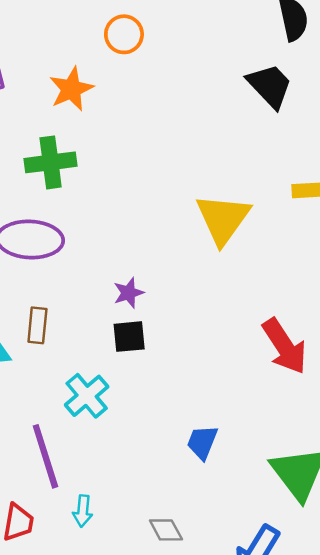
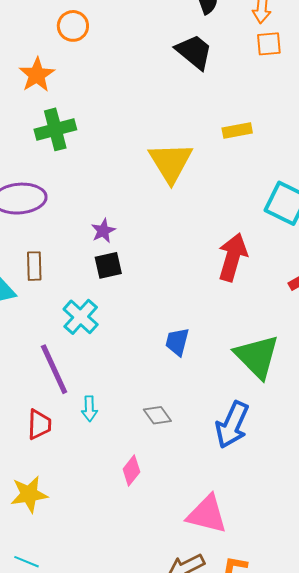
green cross: (51, 162) -> (55, 129), moved
red arrow: (284, 346) -> (233, 257), turned -123

